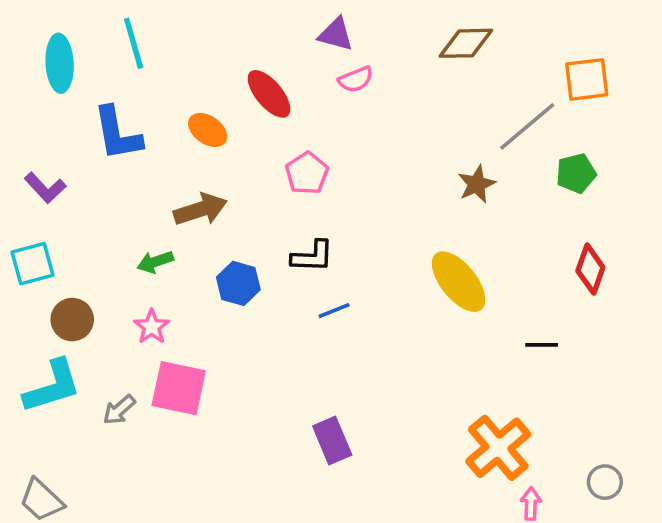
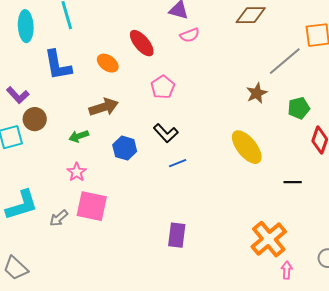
green pentagon: (576, 173) -> (299, 108), moved
black L-shape: (312, 256) -> (166, 133), turned 45
brown circle: (72, 320) -> (35, 119), moved
purple rectangle: (332, 441) -> (177, 235), turned 30

